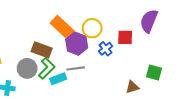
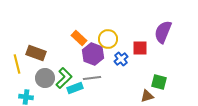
orange rectangle: (62, 27) -> (79, 38), size x0.7
brown rectangle: (42, 50) -> (36, 53), moved
green square: (154, 73) -> (159, 82), moved

